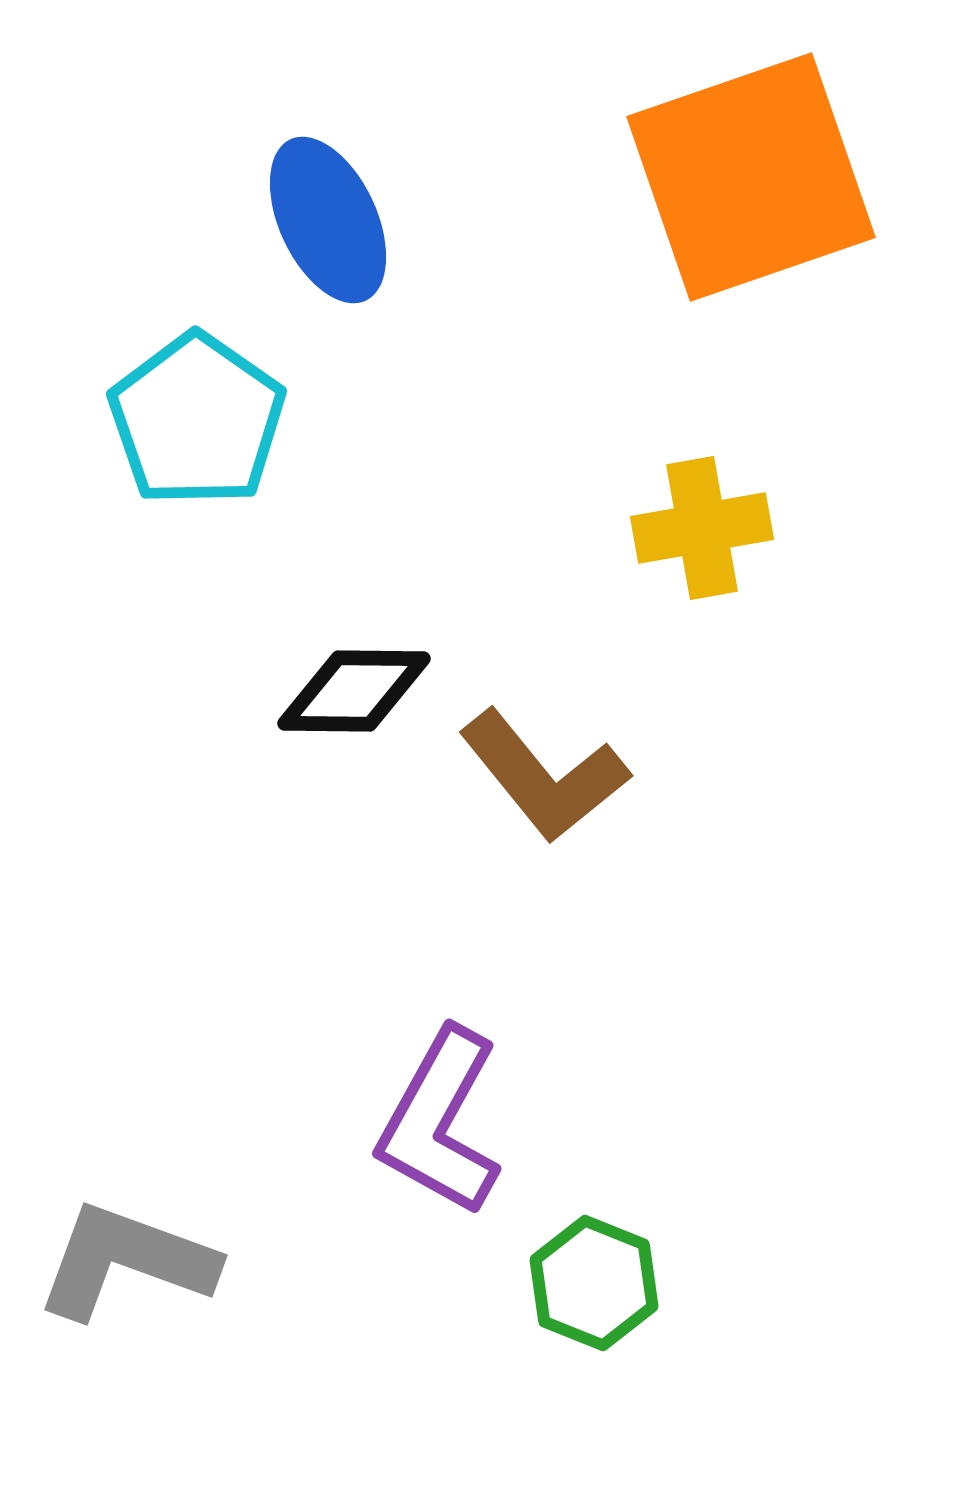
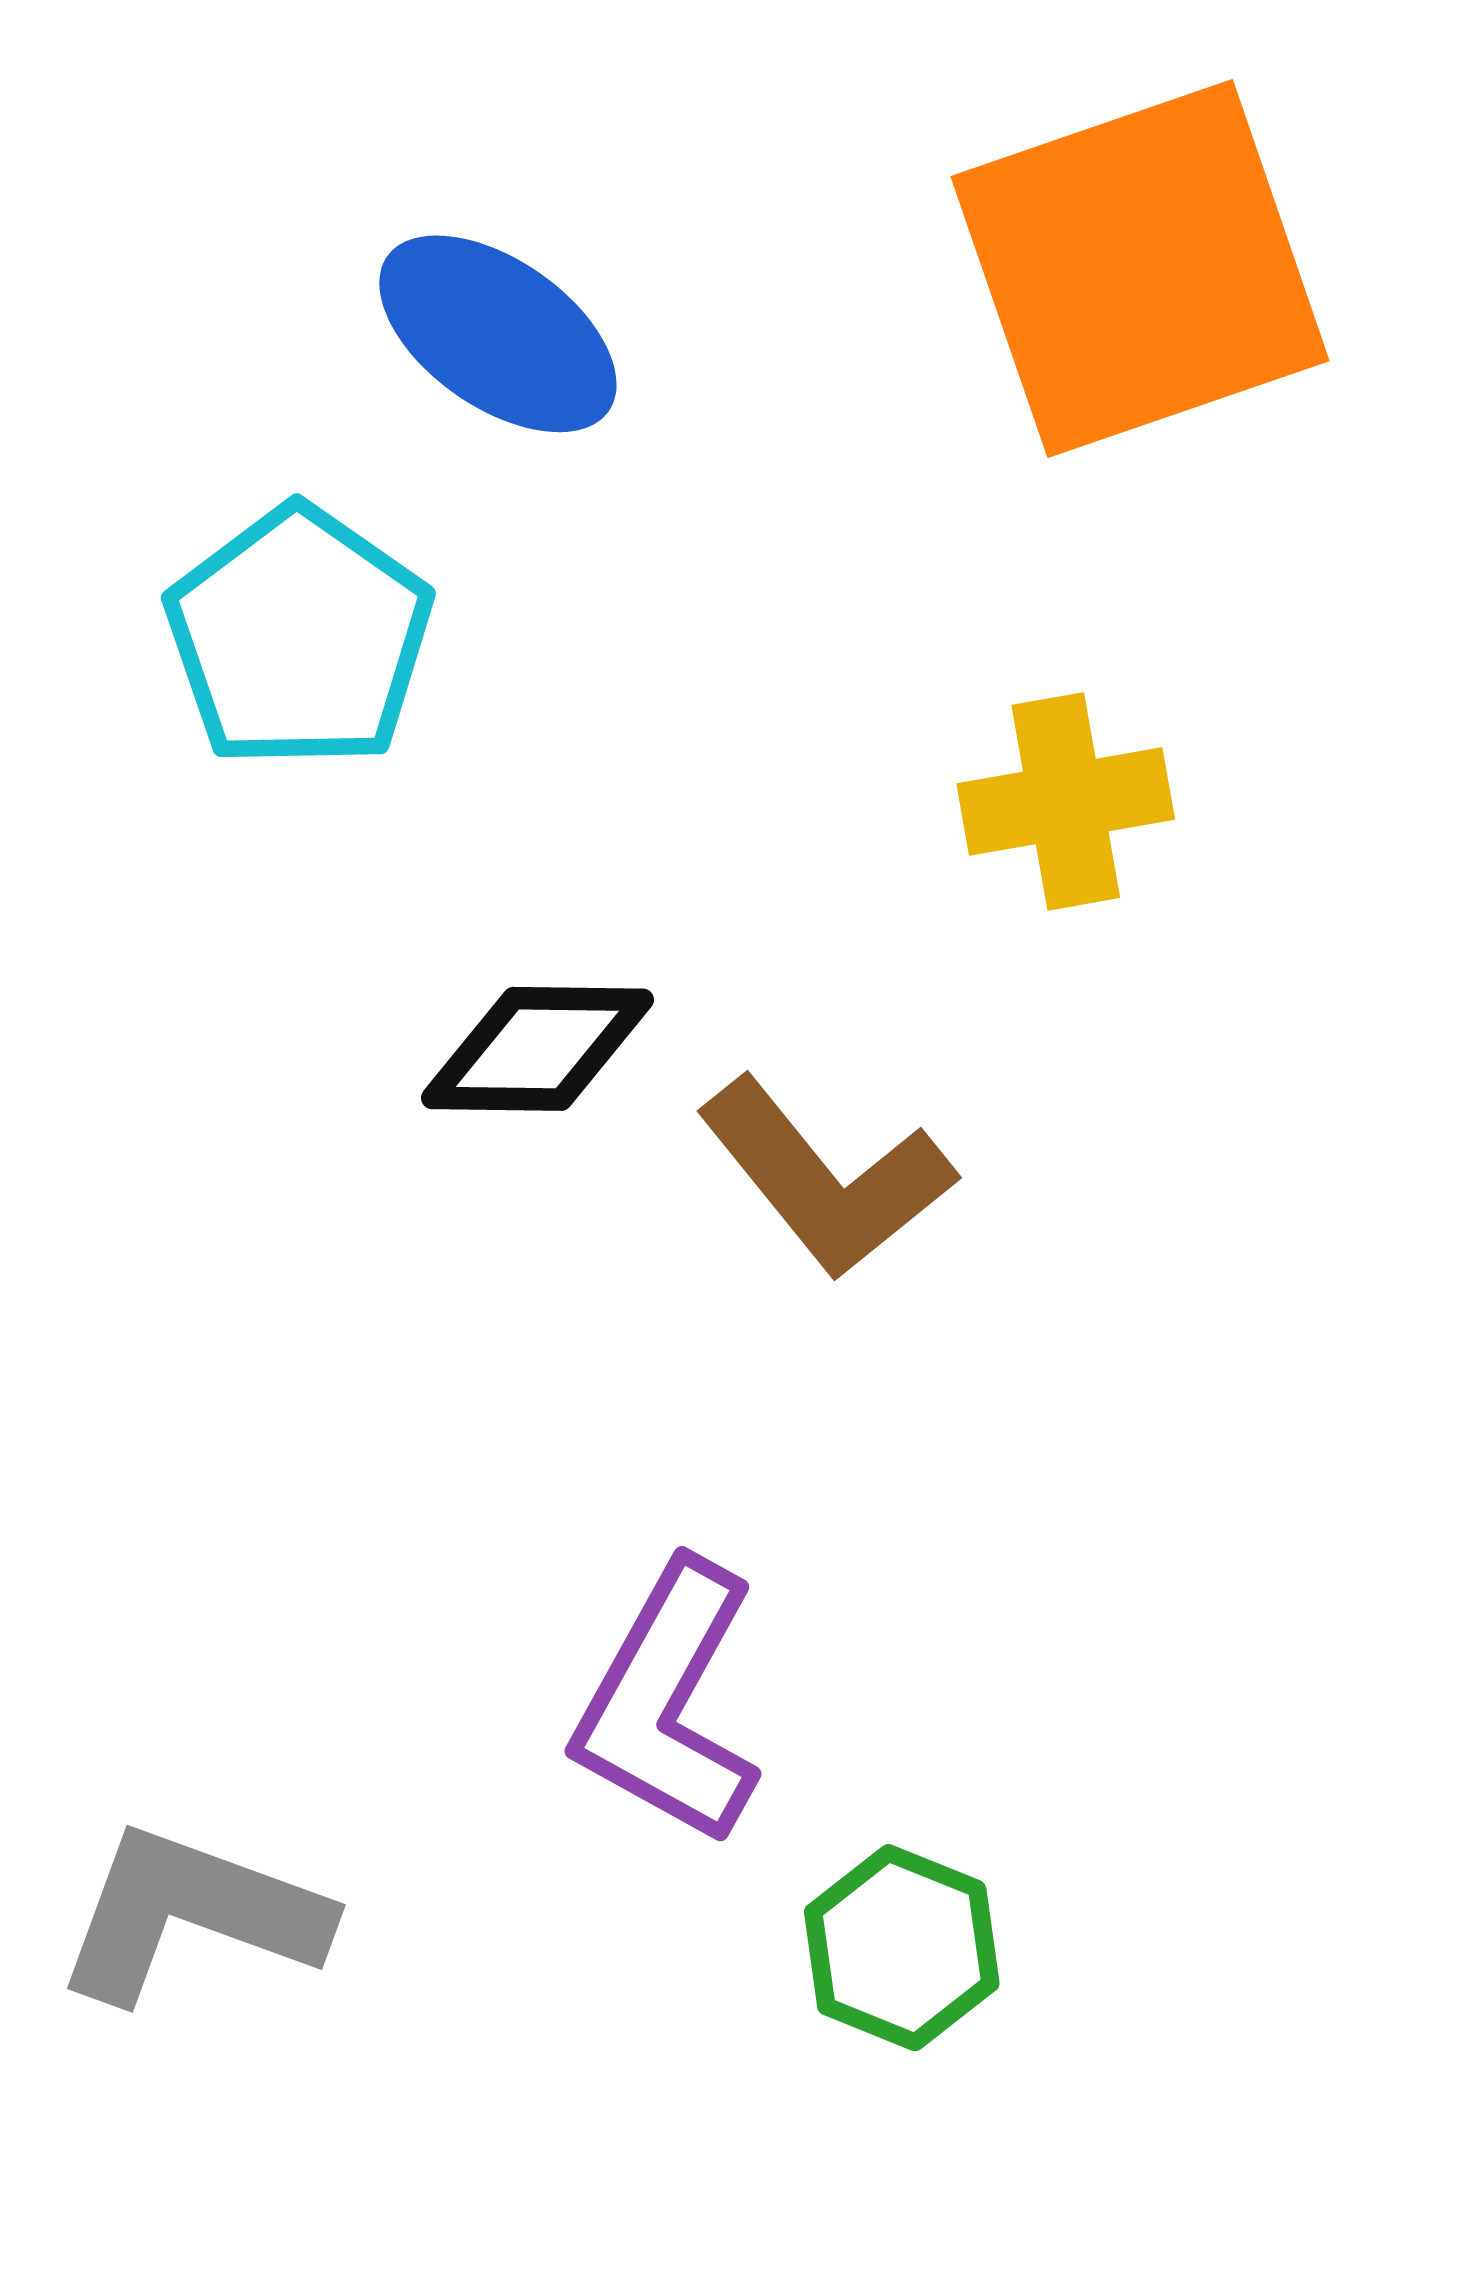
blue ellipse: (328, 220) -> (498, 334), turned -30

